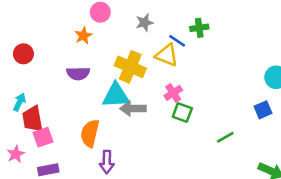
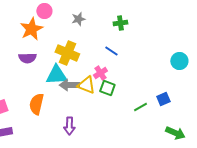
orange star: (83, 36) -> (31, 29), size x1.6
blue line: (177, 41) -> (111, 51), moved
yellow triangle: (167, 55) -> (86, 85), moved
blue square: (263, 110) -> (163, 99), moved
purple arrow: (107, 162) -> (69, 126), moved

